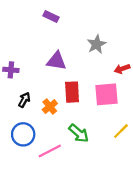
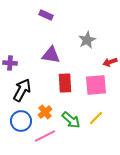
black arrow: (24, 100) -> (22, 90), size x1.6
orange cross: (50, 107) -> (45, 112), moved
yellow line: (121, 131) -> (96, 118), moved

